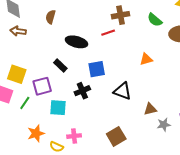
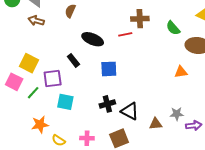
orange triangle: (146, 59) -> (181, 72), moved
black cross: (82, 91) -> (107, 104), moved
black triangle: (122, 91) -> (130, 111), moved
brown triangle: (150, 109) -> (156, 124), moved
gray star: (164, 125) -> (177, 114), moved
pink cross: (74, 136) -> (87, 138), moved

